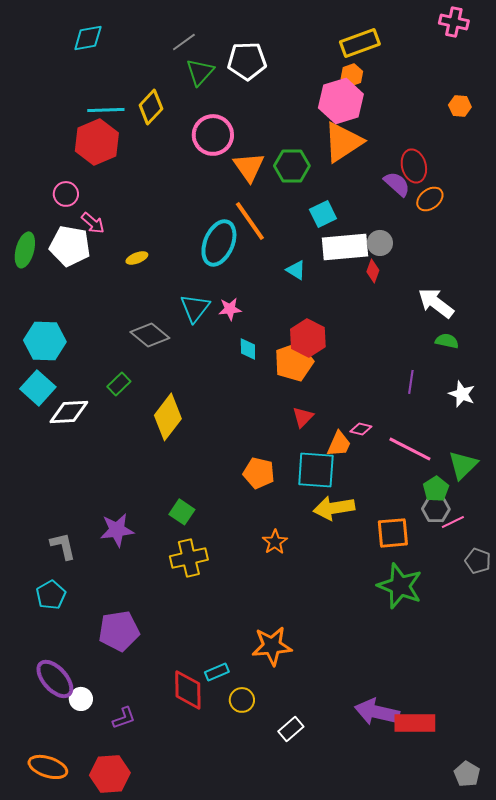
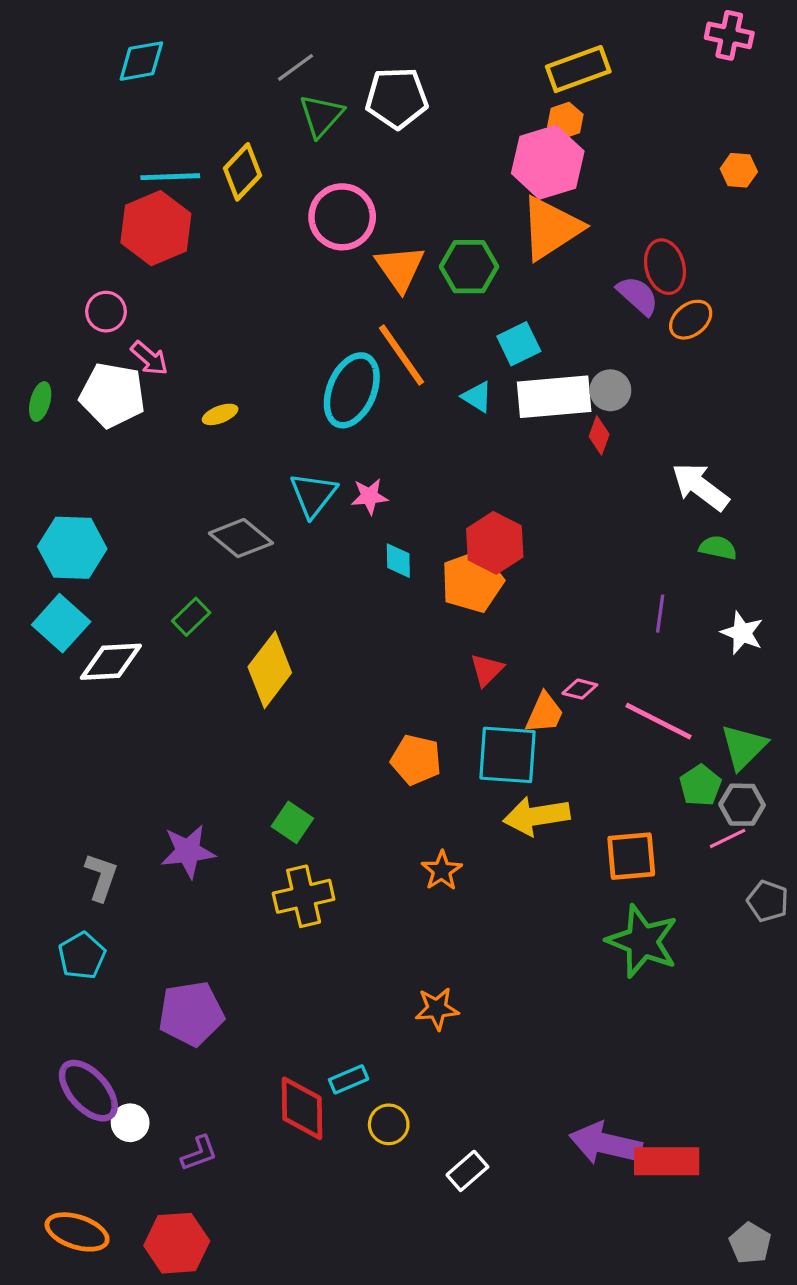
green ellipse: (25, 250) -> (40, 402), size x0.7
cyan triangle: (296, 270) -> (477, 397), moved
gray hexagon: (436, 509) -> (742, 805), moved
gray L-shape: (63, 546) -> (101, 877), turned 32
orange star: (272, 646) -> (437, 1009), moved, size x0.7

